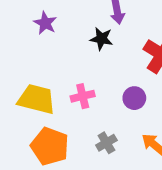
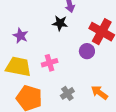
purple star: (45, 23) -> (20, 36), moved
purple circle: (134, 98) -> (87, 51), moved

